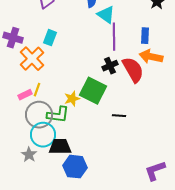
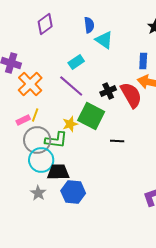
purple line: (114, 37) -> (71, 86), moved, turned -48
cyan rectangle: (50, 38) -> (76, 62), moved, turned 35
gray star: (29, 155) -> (38, 193), moved

